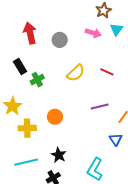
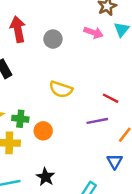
red line: (107, 72) -> (111, 98), moved
yellow semicircle: (76, 73) -> (61, 89), moved, turned 60
green cross: (37, 80) -> (20, 119), moved, turned 32

